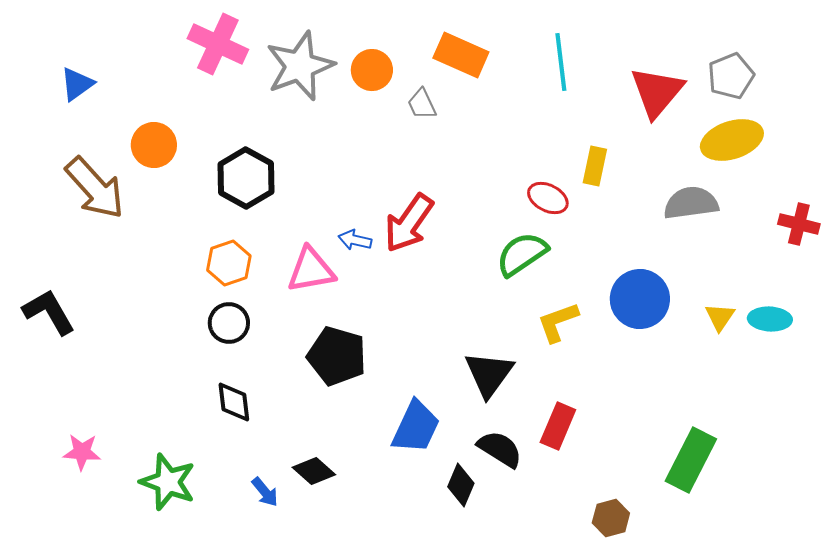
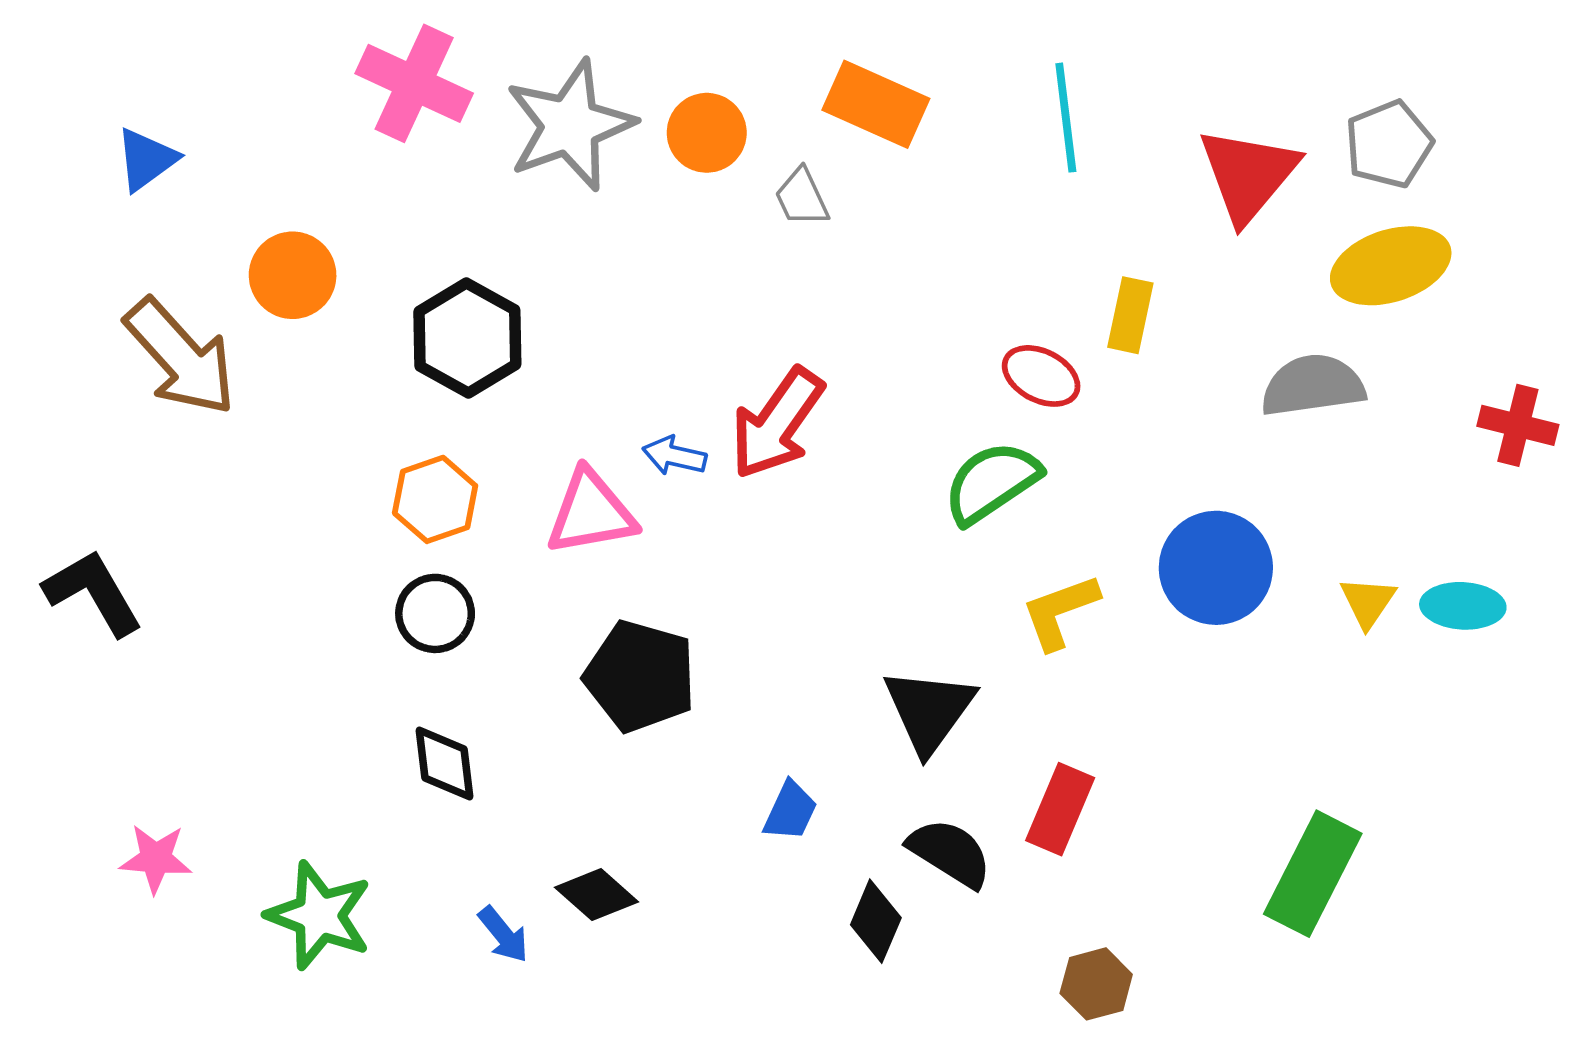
blue trapezoid: (416, 427) -> (790, 811), size x0.6
brown hexagon: (611, 518) -> (1096, 984), moved

